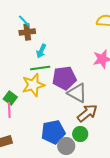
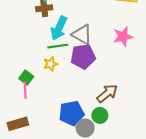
cyan arrow: (41, 51) -> (59, 28), size x1.6
yellow star: (33, 85) -> (50, 64), size x0.6
gray triangle: (77, 93) -> (82, 34), moved

